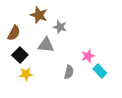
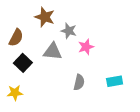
pink star: (88, 56) -> (86, 47), moved
cyan rectangle: (100, 71) -> (115, 81), turned -56
yellow star: (26, 74) -> (15, 93), moved

